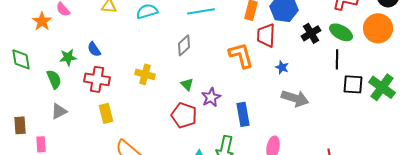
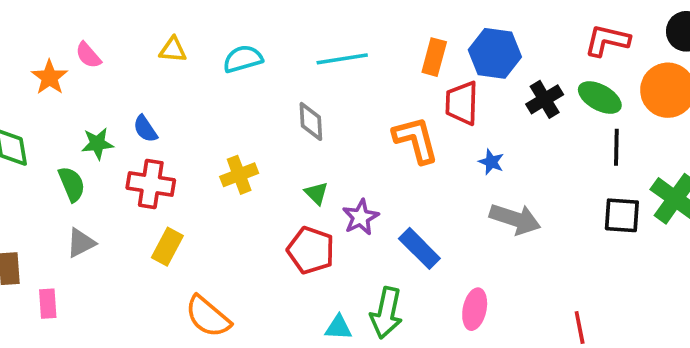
gray diamond: (184, 45) -> (311, 121), turned -50
black line: (337, 59) -> (616, 147), moved
yellow cross: (145, 74) -> (239, 175), turned -36
black square: (353, 84) -> (622, 215), moved
yellow rectangle: (106, 113) -> (167, 247), turned 42
blue rectangle: (243, 114) -> (419, 248), turned -35

